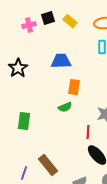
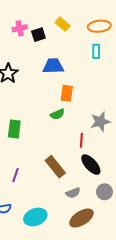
black square: (48, 18) -> (38, 35), moved
brown rectangle: (48, 165) -> (55, 167), moved
purple line: (24, 173) -> (15, 175), moved

